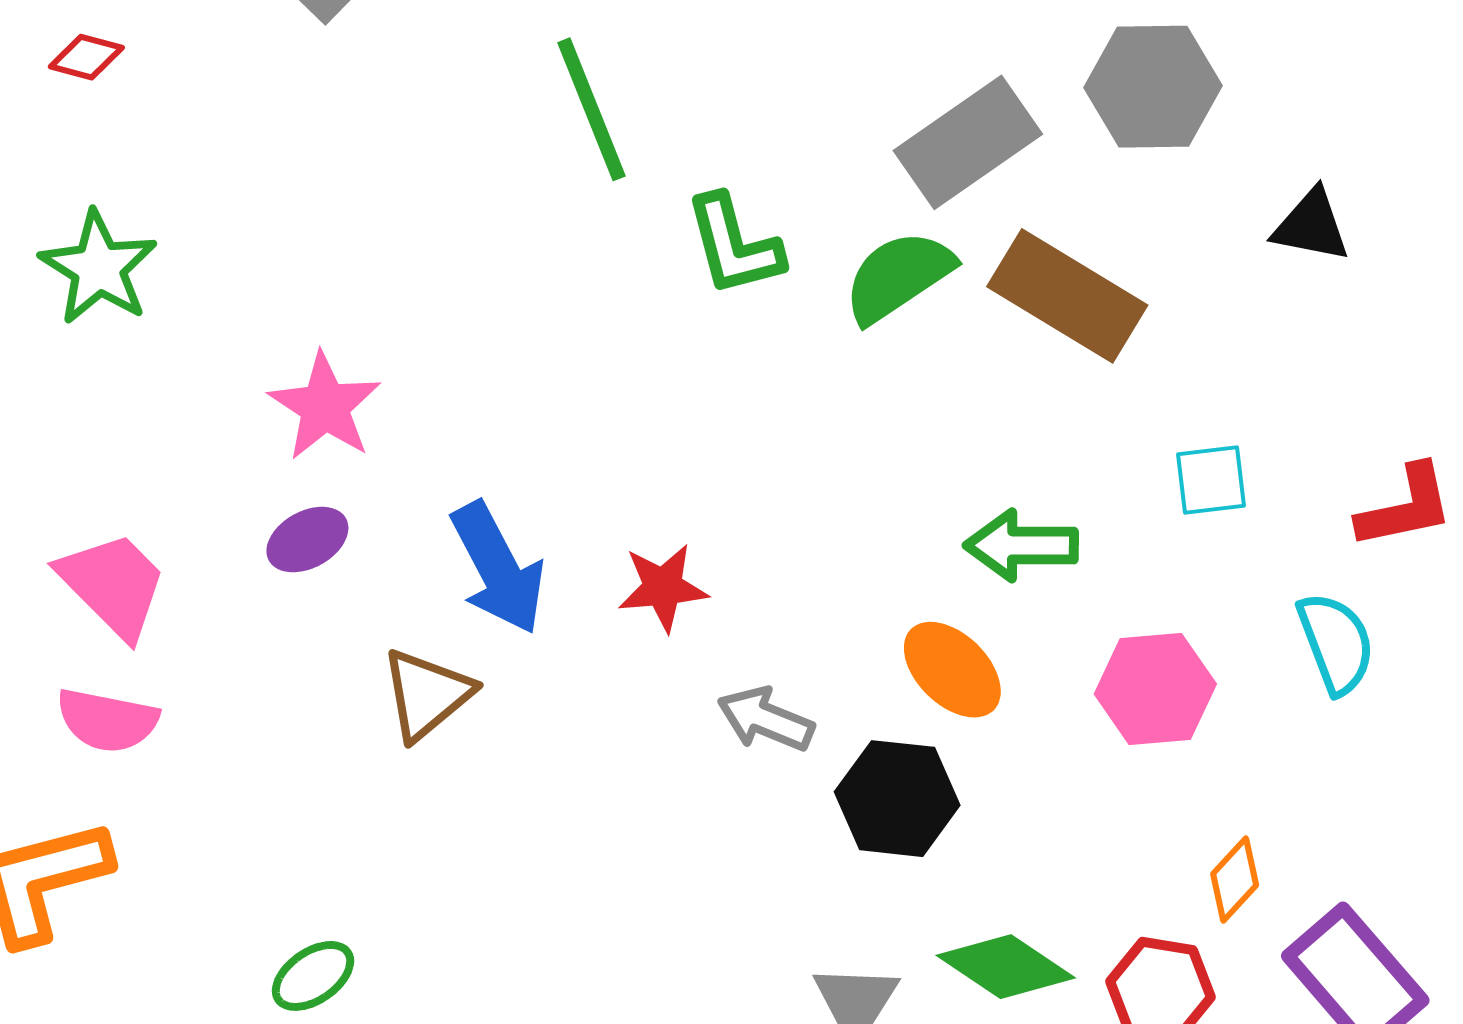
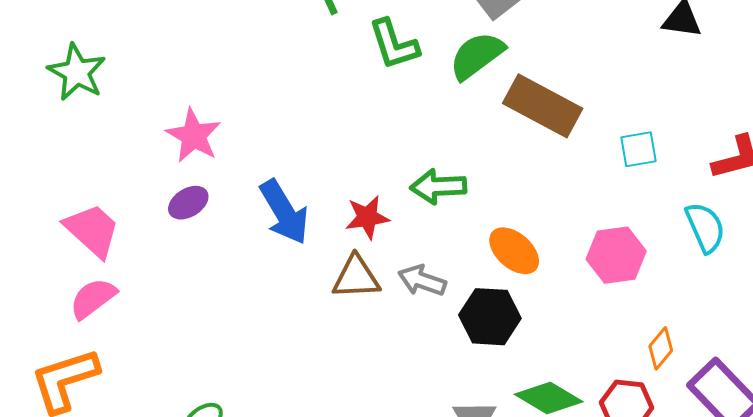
brown rectangle: (1067, 296) -> (543, 106), moved
green arrow: (1021, 545) -> (438, 187), moved
brown triangle: (427, 694) -> (356, 277), moved, turned 40
pink semicircle: (107, 720) -> (93, 298), turned 135

